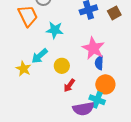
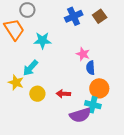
pink star: (93, 48) -> (83, 54), size x0.6
yellow circle: (62, 66) -> (37, 94), moved
red arrow: (69, 85) -> (63, 94), turned 64

